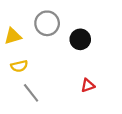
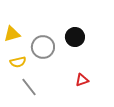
gray circle: (47, 23) -> (43, 47), moved

